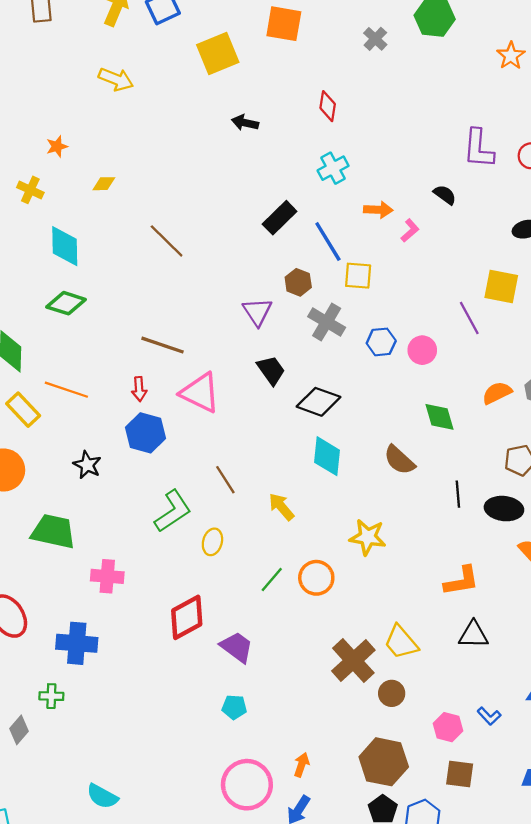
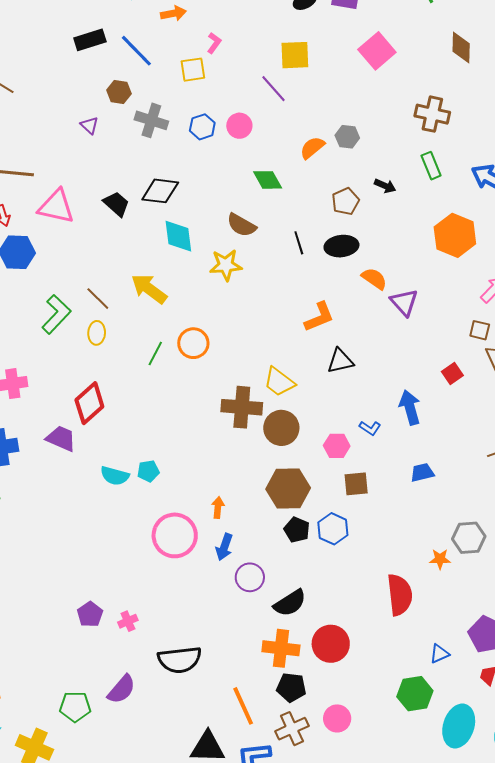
black rectangle: (280, 218) -> (90, 40), turned 40
pink L-shape: (410, 230) -> (214, 43), moved
yellow square: (358, 276) -> (193, 70), moved
purple triangle: (257, 312) -> (89, 125), size x0.7
black trapezoid: (271, 370) -> (116, 204), moved
brown line: (225, 480) -> (98, 299), moved
yellow arrow: (281, 507) -> (149, 289), size x1.4
yellow star: (368, 537) -> (226, 265), moved
purple trapezoid: (237, 647) -> (61, 439), moved
brown cross: (353, 661) -> (242, 407), turned -30
brown circle: (392, 693) -> (281, 428), size x1.5
cyan semicircle: (102, 796) -> (115, 476), moved

